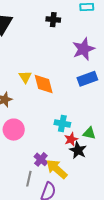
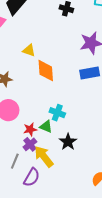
yellow triangle: (25, 77) -> (29, 50), moved, turned -48
green triangle: (89, 133) -> (46, 127), moved
red star: (71, 139) -> (30, 129), moved

